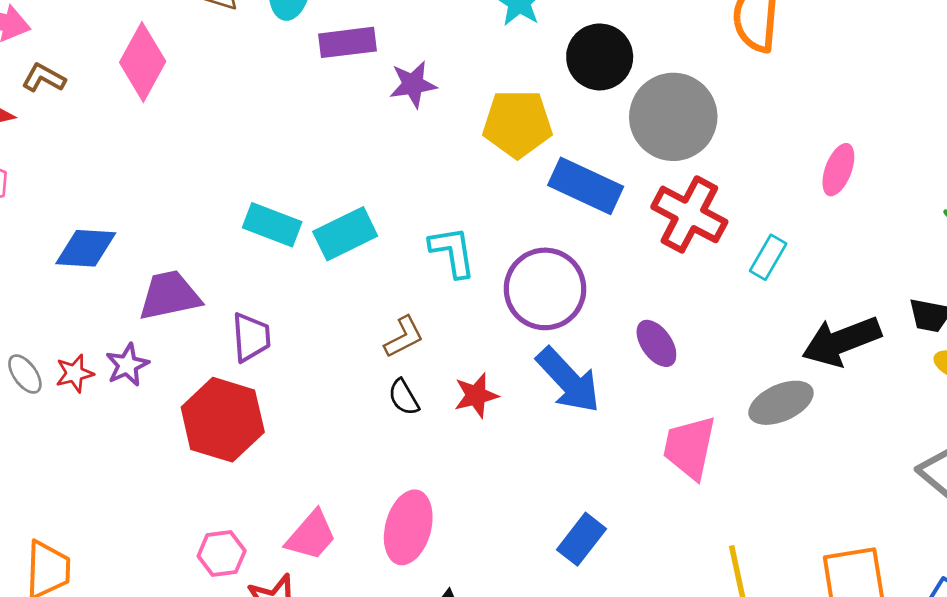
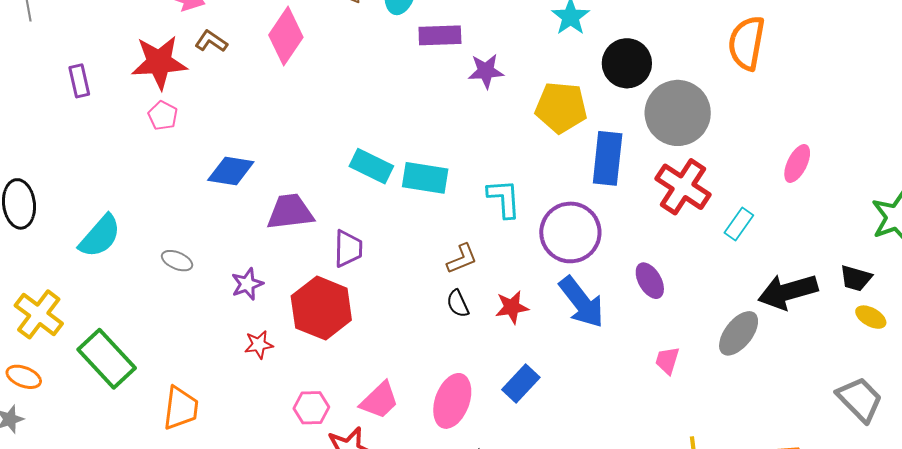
blue rectangle: (586, 186) -> (608, 158), turned 66
cyan rectangle: (345, 234) -> (425, 178), turned 30
purple star: (127, 365) -> (247, 284), moved
red star: (75, 373) -> (259, 345), moved
gray ellipse: (25, 374) -> (177, 261), turned -36
gray ellipse: (781, 403) -> (739, 333), turned -33
pink trapezoid: (690, 447) -> (667, 360), size x0.6
blue rectangle: (582, 539) -> (521, 384), moved

